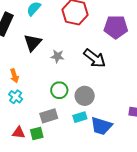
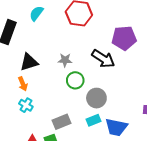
purple pentagon: (116, 27) -> (124, 38), moved
black triangle: (33, 43) -> (29, 62), moved, turned 36
green circle: (59, 90) -> (75, 80), moved

